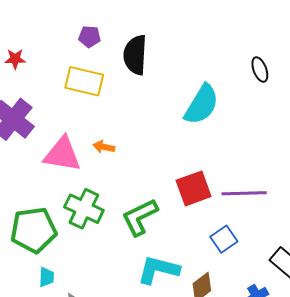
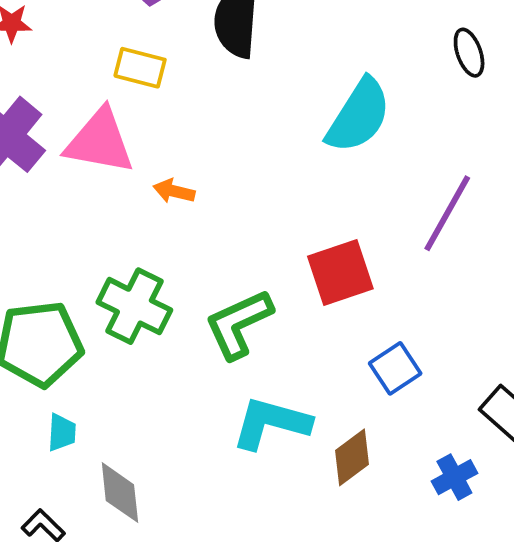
yellow rectangle: (84, 81) -> (140, 68), size x0.7
pink triangle: (62, 154) -> (100, 141), moved
purple line: (244, 193) -> (447, 213), moved, turned -60

